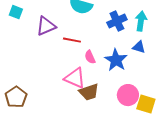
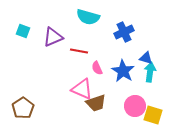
cyan square: (16, 12) -> (23, 31), moved
cyan arrow: (141, 21) -> (150, 72), moved

